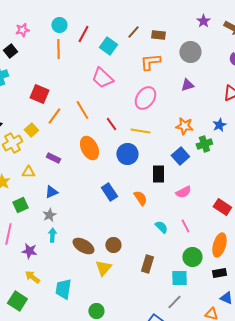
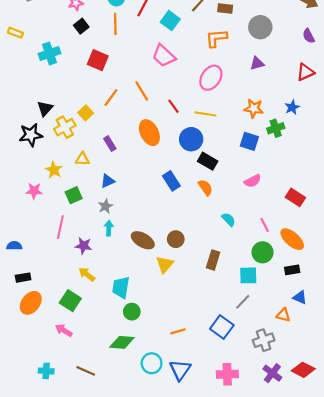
black square: (10, 51) -> (81, 26), moved
red square: (39, 94) -> (98, 60), moved
blue square: (180, 156) -> (249, 141), turned -30
purple rectangle: (53, 158) -> (110, 144), turned 32
black rectangle: (158, 174) -> (208, 161), moved, turned -60
pink line: (185, 226) -> (265, 225), moved
orange ellipse: (219, 245) -> (292, 239), turned -65
green circle: (96, 311) -> (132, 312), moved

